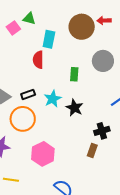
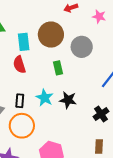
brown circle: (82, 27) -> (51, 35), moved
black rectangle: (28, 94) -> (20, 101), turned -48
brown rectangle: (92, 150) -> (99, 146), moved

